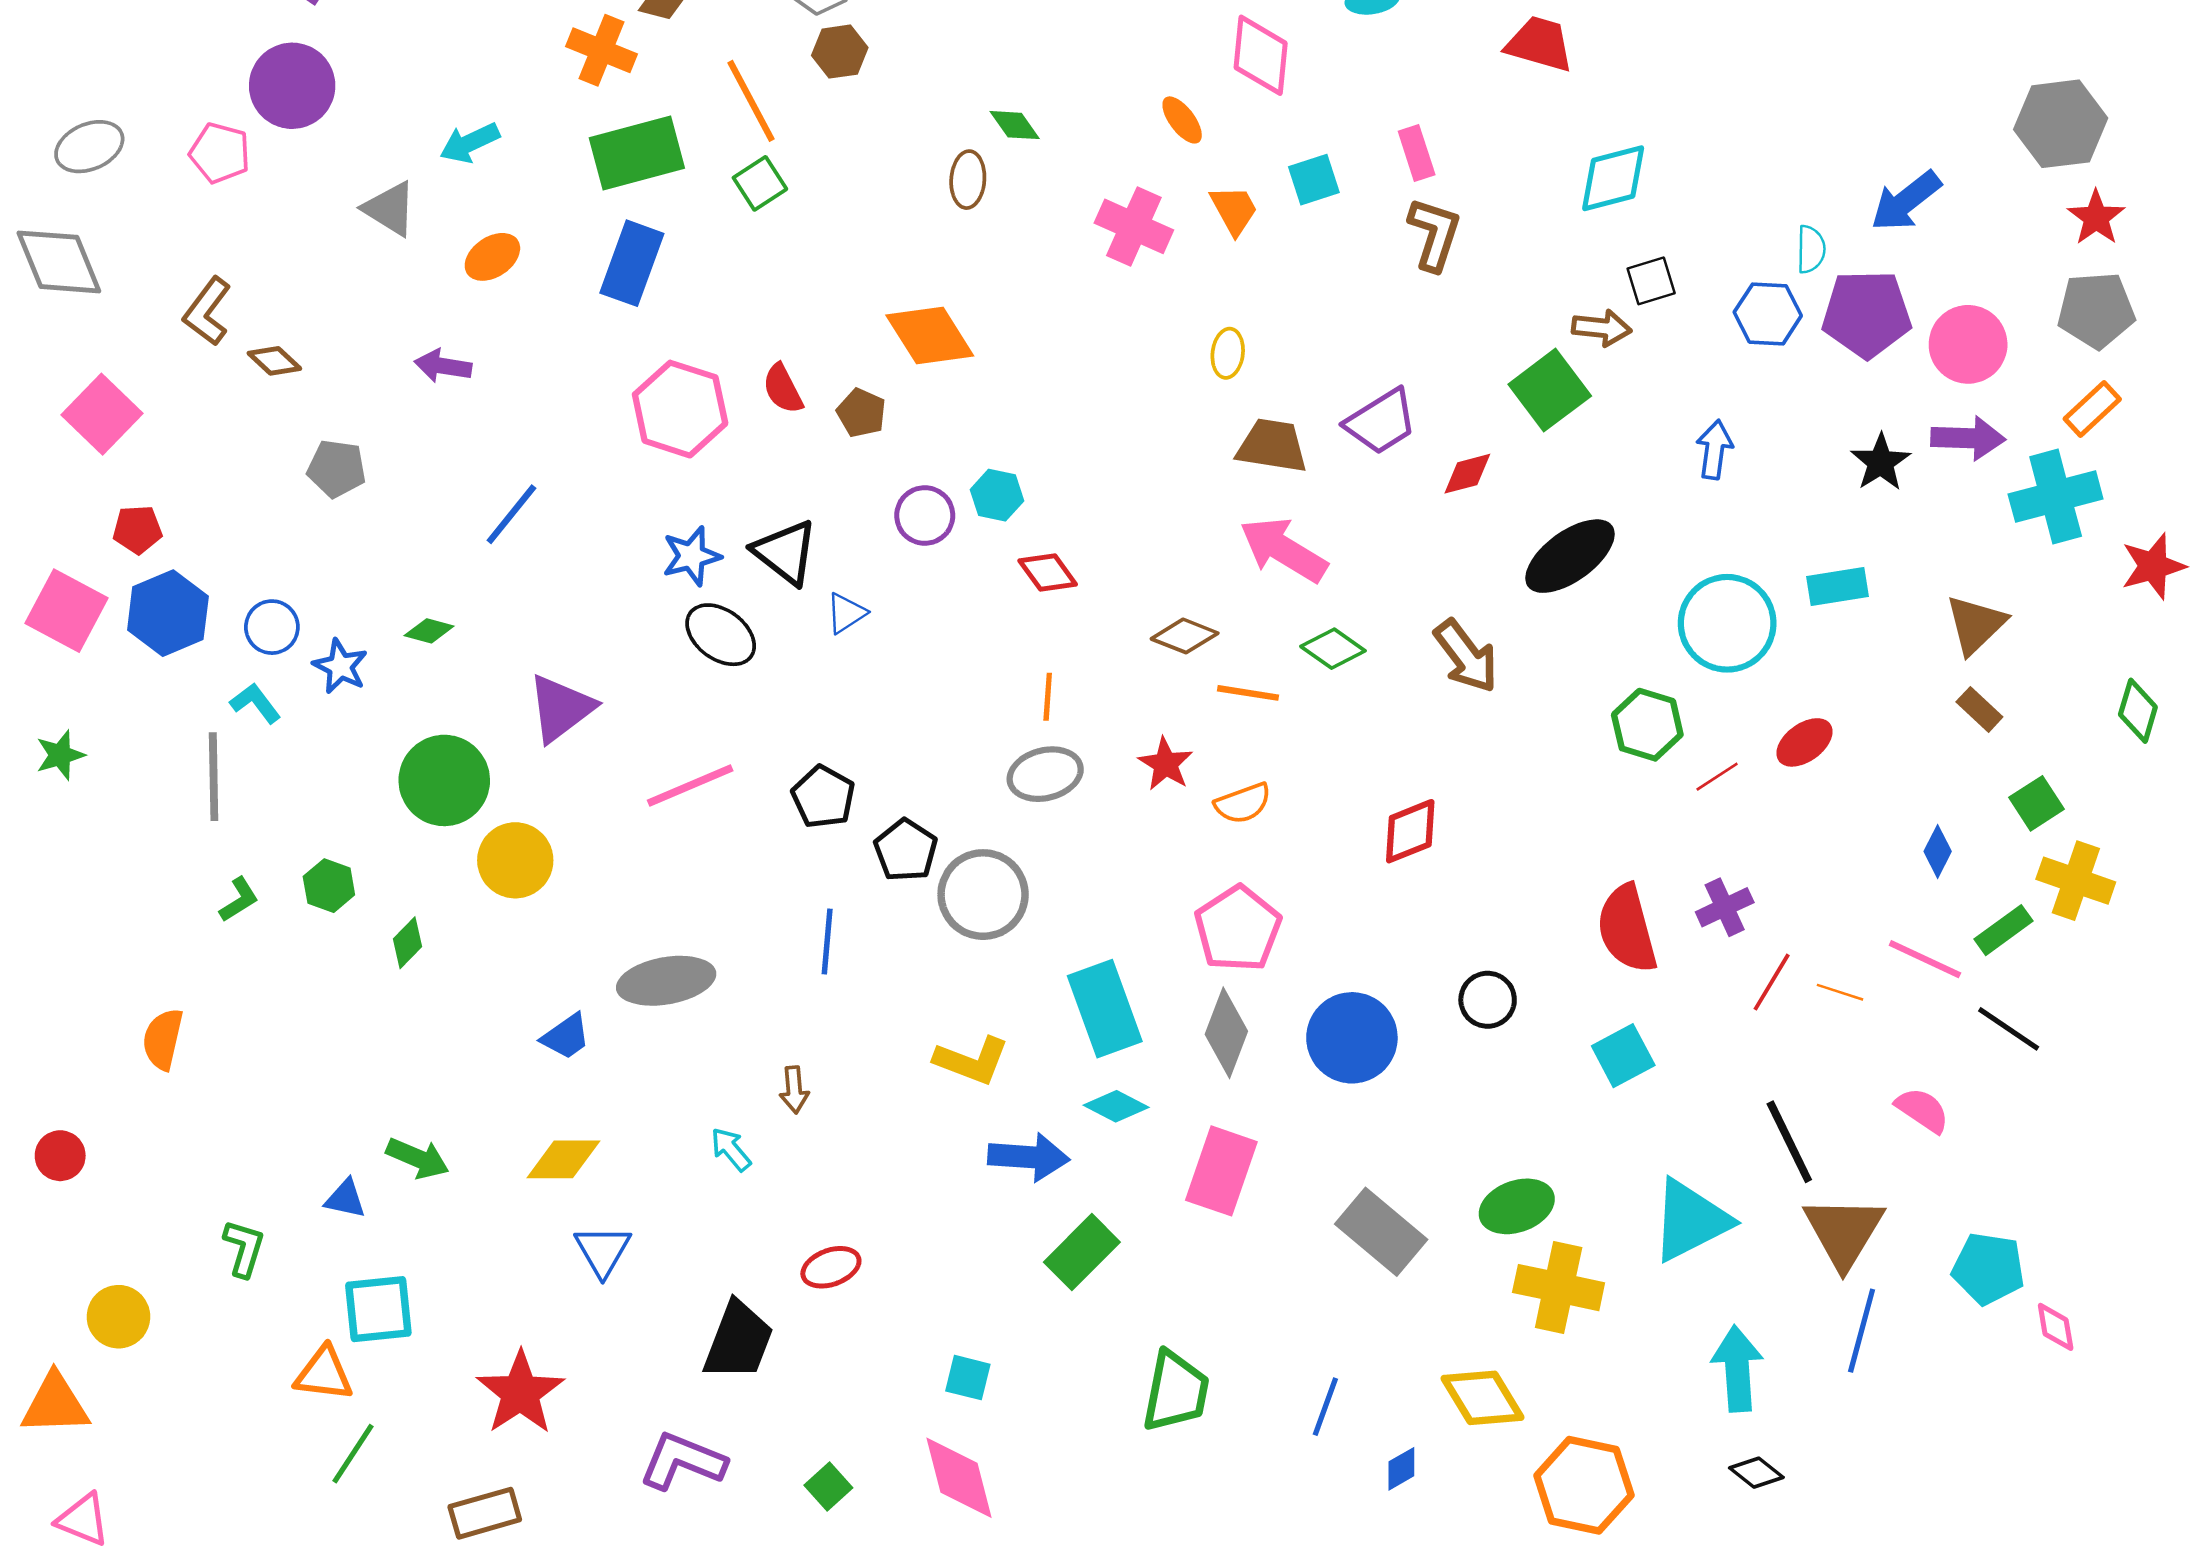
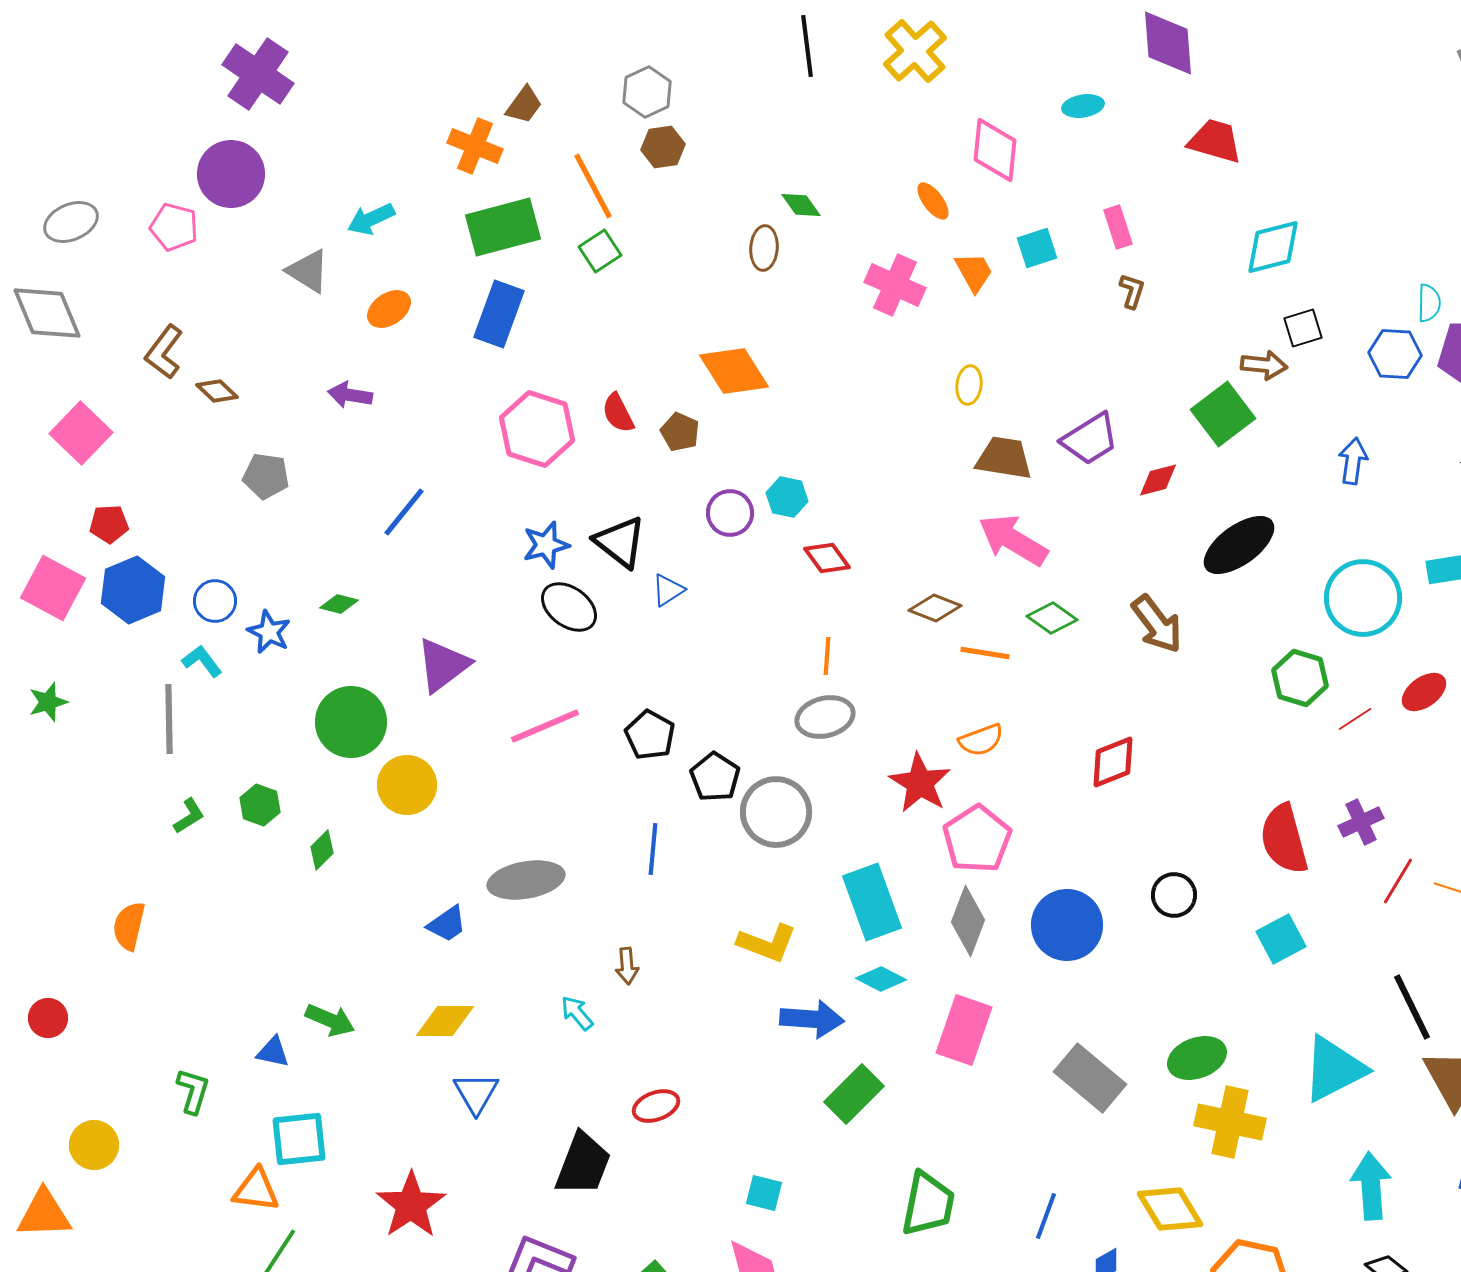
brown L-shape: (1434, 234) -> (1132, 291), size x0.6
red star: (1166, 764) -> (920, 783), moved, size x1.4

